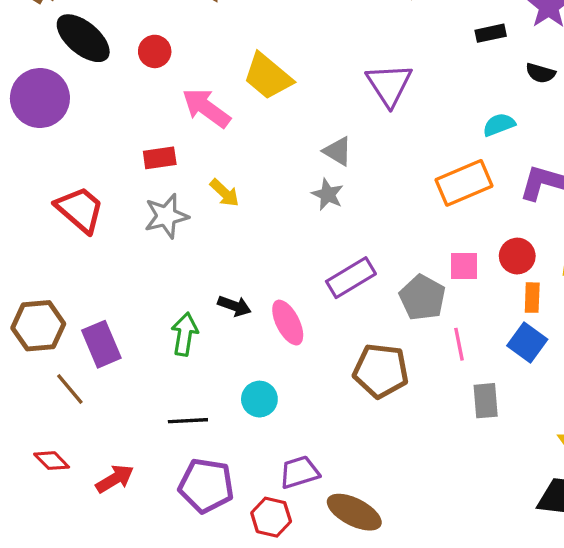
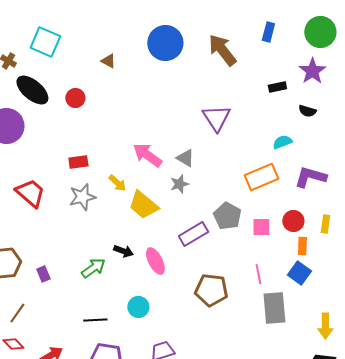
yellow trapezoid: (268, 76) -> (143, 205), moved
pink arrow: (206, 108) -> (147, 155), moved
gray star: (328, 194) -> (179, 184), turned 30
gray pentagon: (422, 298) -> (227, 216), moved
green arrow: (185, 334) -> (93, 268), turned 45
purple rectangle: (101, 344) -> (43, 274), size x0.6
brown line: (70, 389) -> (17, 313), moved, turned 75
gray rectangle: (486, 401) -> (274, 308), size x1.5

